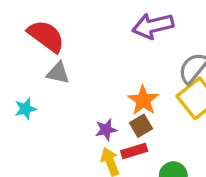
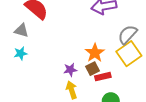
gray triangle: (58, 73) -> (21, 30), moved
red rectangle: (134, 151) -> (103, 77), moved

